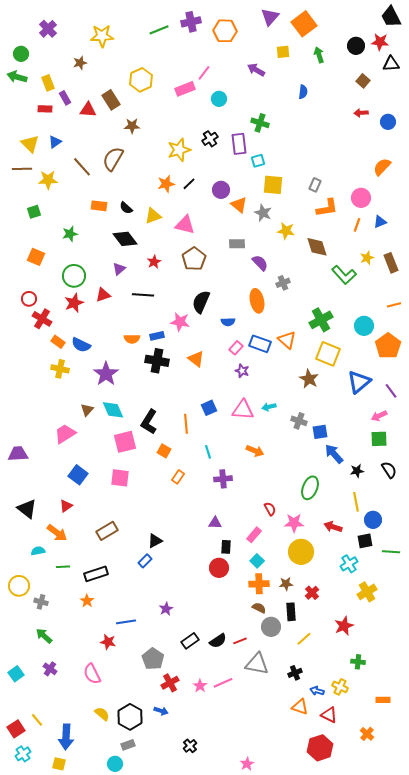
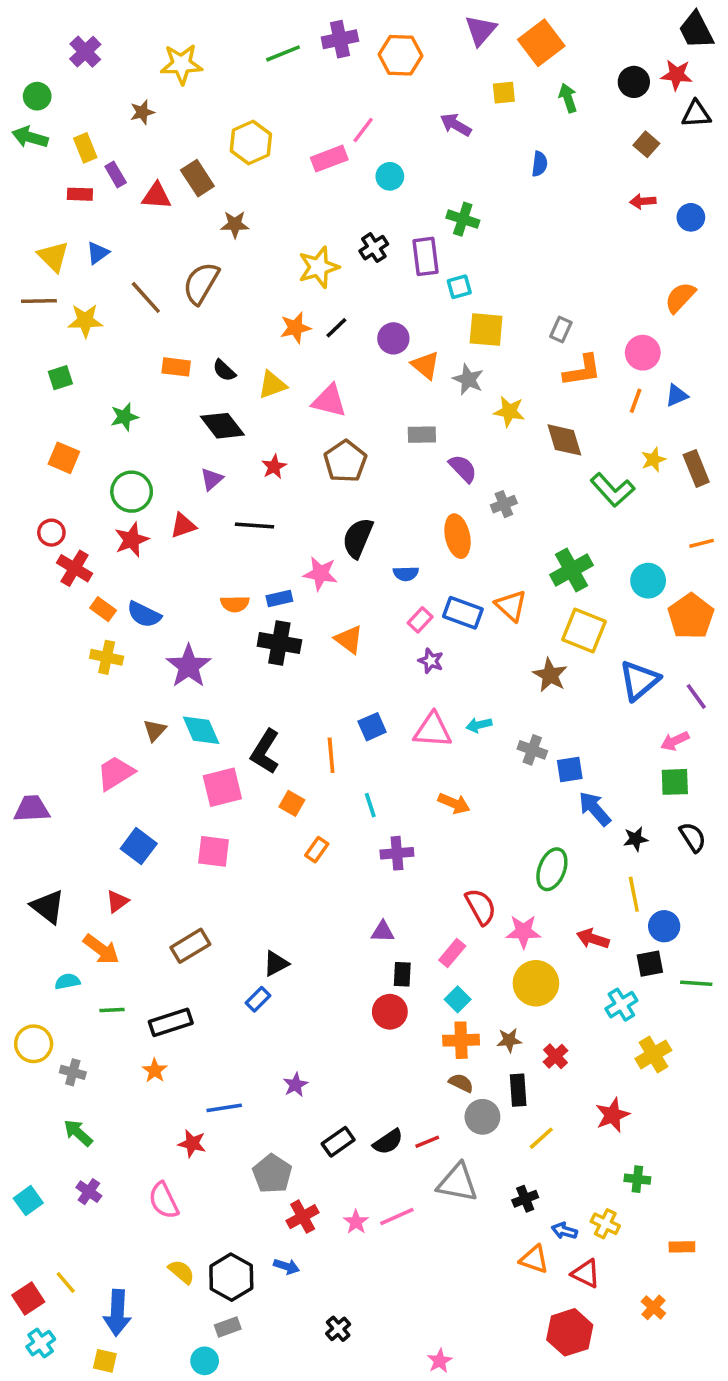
red semicircle: (270, 509) -> (481, 907), size x1.5

